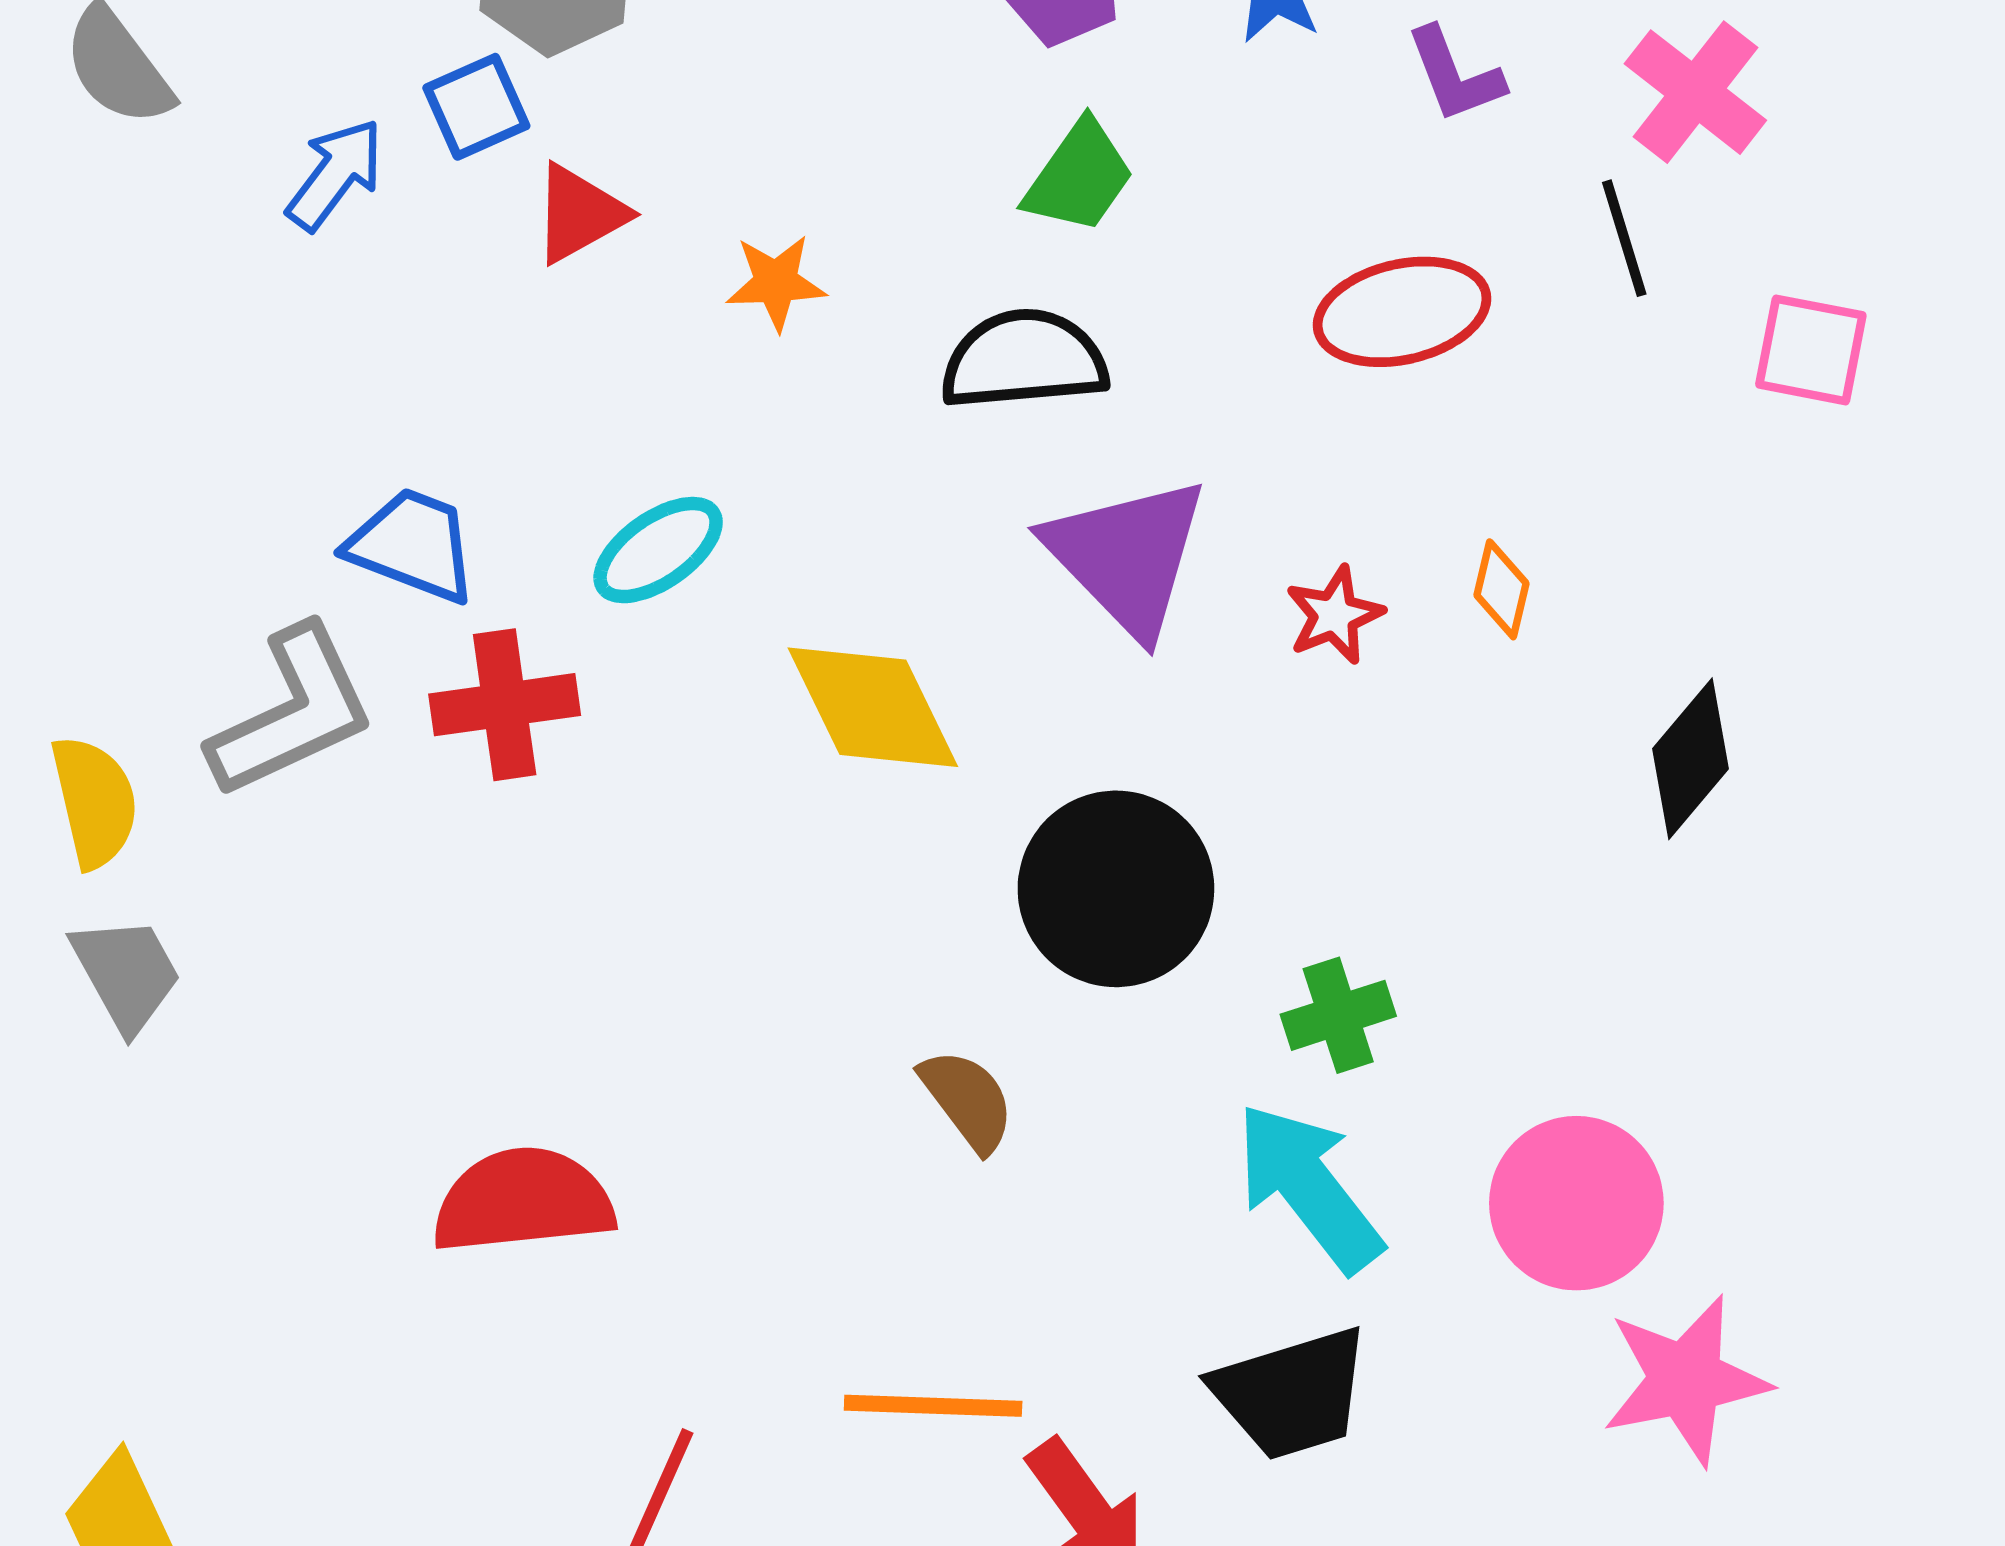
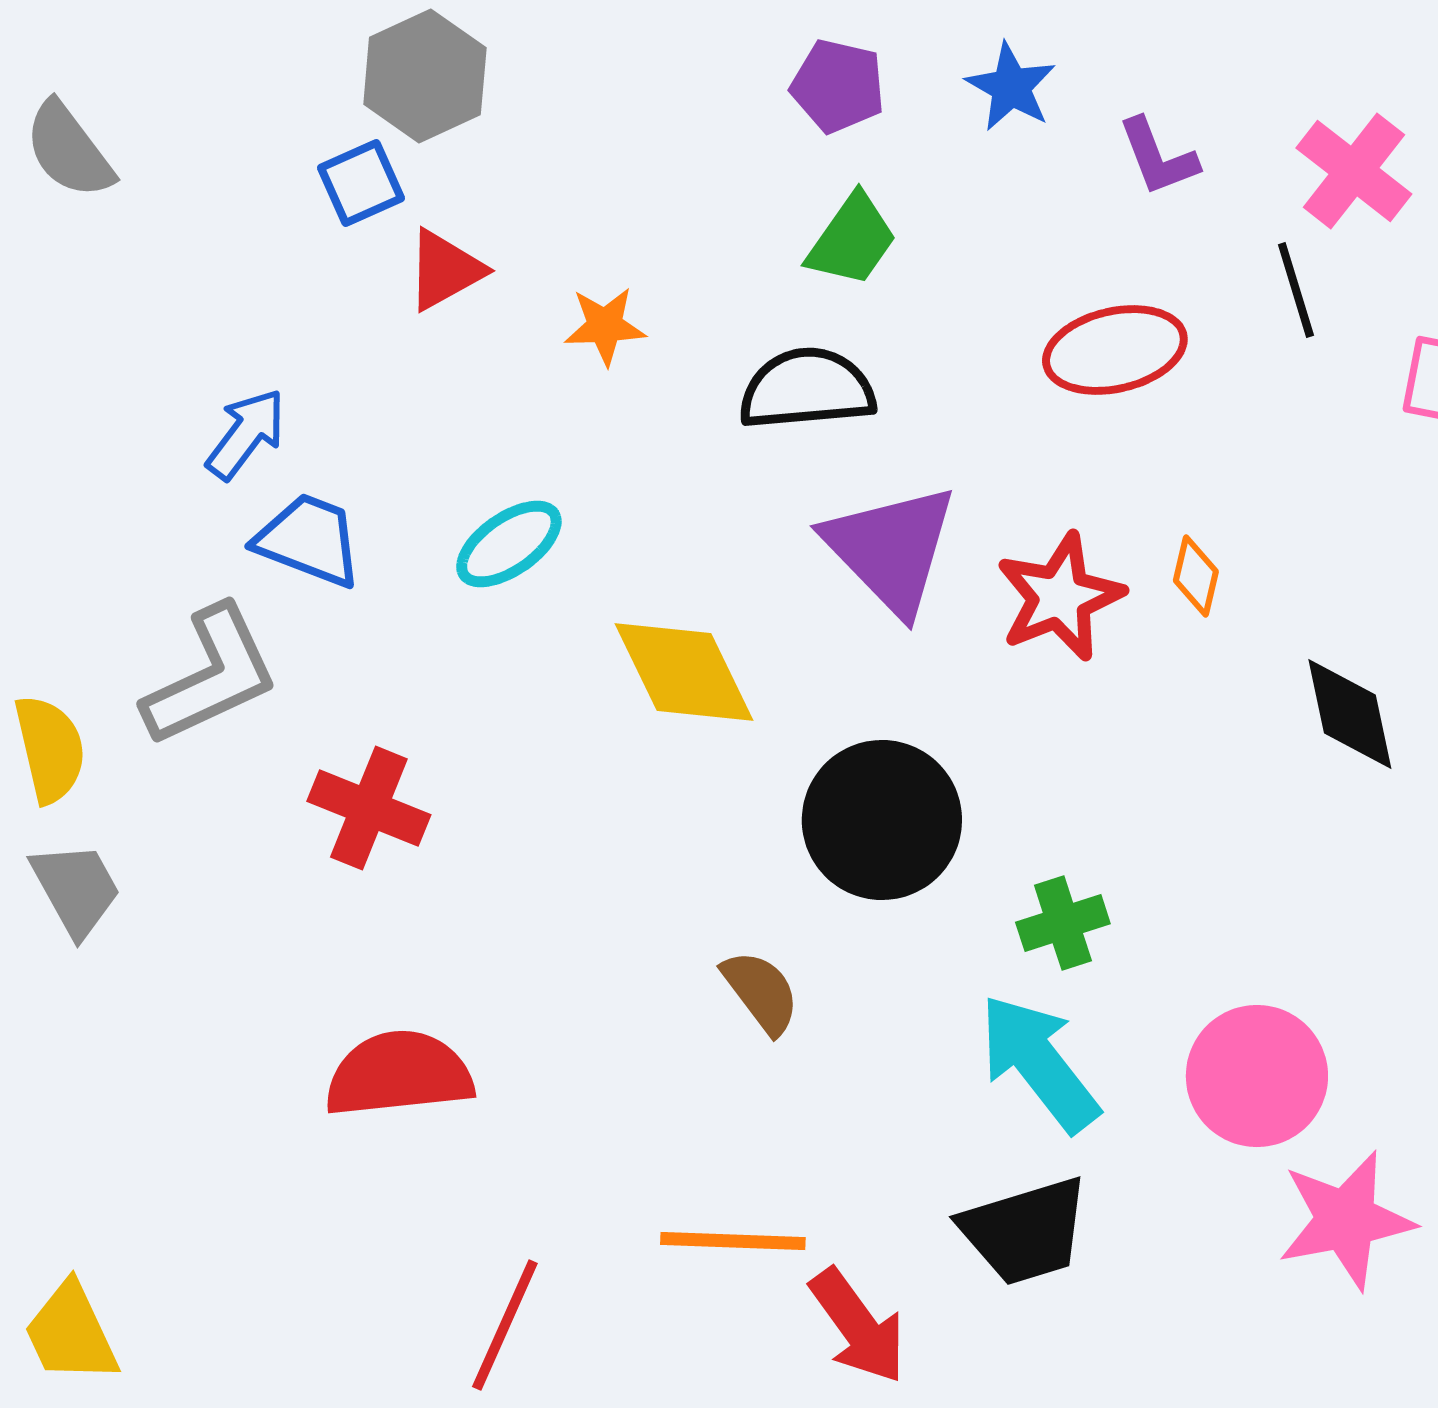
blue arrow: (335, 174) -> (246, 434), moved
red star: (1335, 615) -> (1060, 597), size x1.6
red cross: (505, 705) -> (369, 808), moved, turned 30
black diamond: (1691, 759) -> (1350, 714), turned -52

